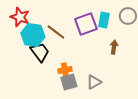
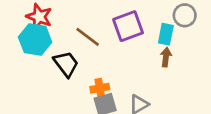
cyan rectangle: (104, 20) -> (166, 34), moved
cyan hexagon: (33, 35) -> (35, 40), moved

